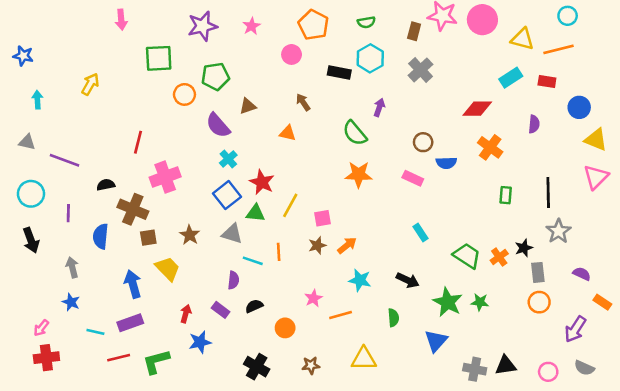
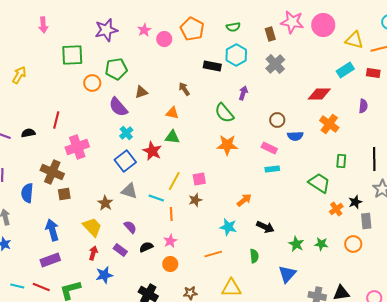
brown rectangle: (414, 31) -> (270, 34), turned -32
pink circle: (292, 54) -> (164, 39), moved
black semicircle: (106, 185) -> (28, 133), moved
yellow line: (290, 205) -> (174, 181), moved
green triangle: (255, 213) -> (172, 137), moved
cyan rectangle: (421, 232) -> (272, 169), moved, turned -64
brown star: (190, 235) -> (105, 203), moved
orange arrow: (347, 245) -> (244, 200), moved
orange line: (279, 252) -> (171, 214), moved
green trapezoid: (467, 256) -> (319, 183), moved
cyan line: (253, 261) -> (156, 198), moved
yellow trapezoid: (168, 269) -> (92, 227), moved
purple semicircle: (233, 280) -> (130, 227), turned -48
pink star: (313, 298) -> (170, 241), moved
green star: (448, 302) -> (296, 244), size x0.7
orange circle: (539, 302) -> (353, 244), moved
cyan line: (95, 332) -> (17, 286), moved
red line: (119, 358) -> (41, 287), turned 36

